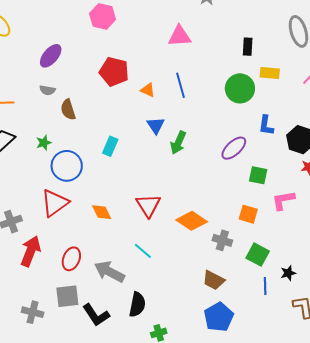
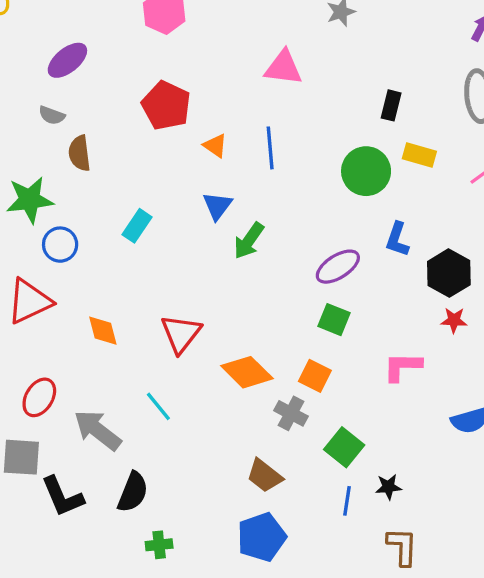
green star: (44, 143) -> (30, 200), size x1.8
blue circle: (67, 166) -> (60, 245), size x0.7
green square: (258, 175) -> (334, 320), moved
orange square: (248, 214) -> (315, 376), moved

